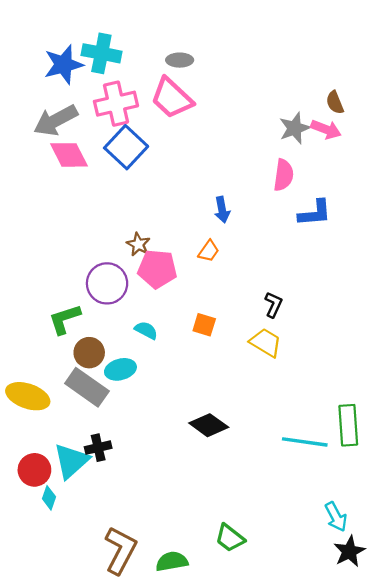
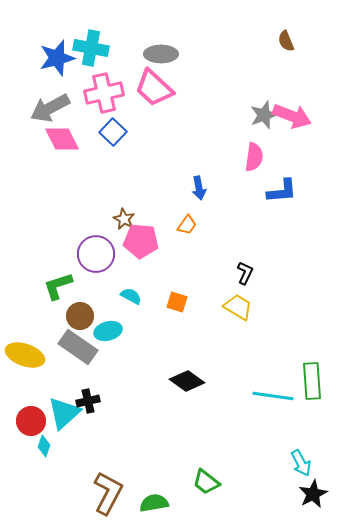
gray ellipse: (180, 60) -> (161, 54), size x1.4
brown semicircle: (335, 102) -> (286, 41), moved
pink arrow: (326, 129) -> (292, 116), size x1.4
blue square: (126, 147) -> (113, 132), size x0.7
orange square: (204, 325) -> (177, 302), moved

